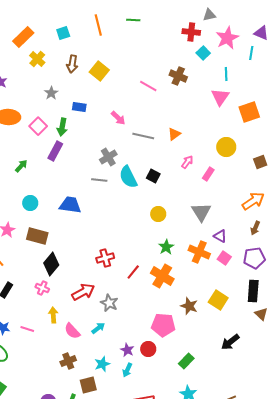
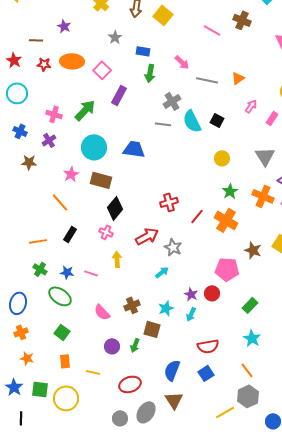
green arrow: (62, 127) -> (150, 73), moved
green arrow: (21, 166) -> (85, 110), size x1.6
cyan circle: (30, 203) -> (94, 147), size x1.6
pink semicircle: (72, 331) -> (102, 312), moved
brown square: (88, 385) -> (152, 329), turned 30

